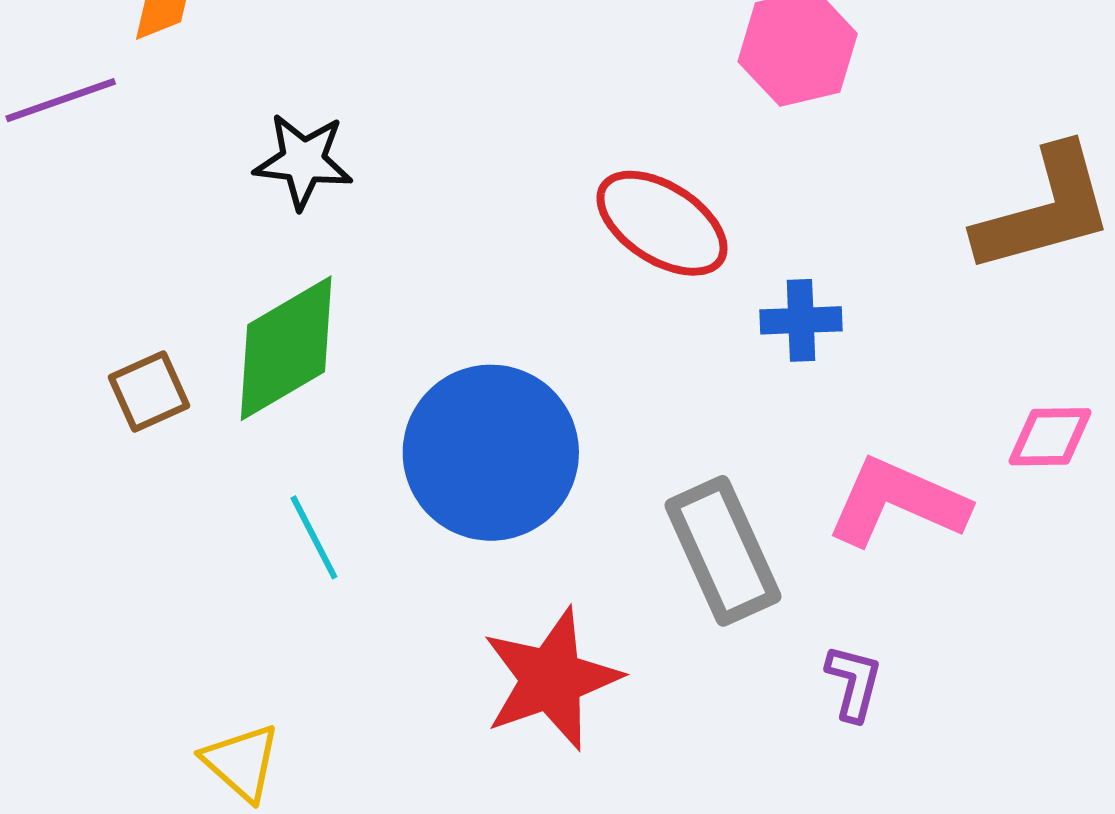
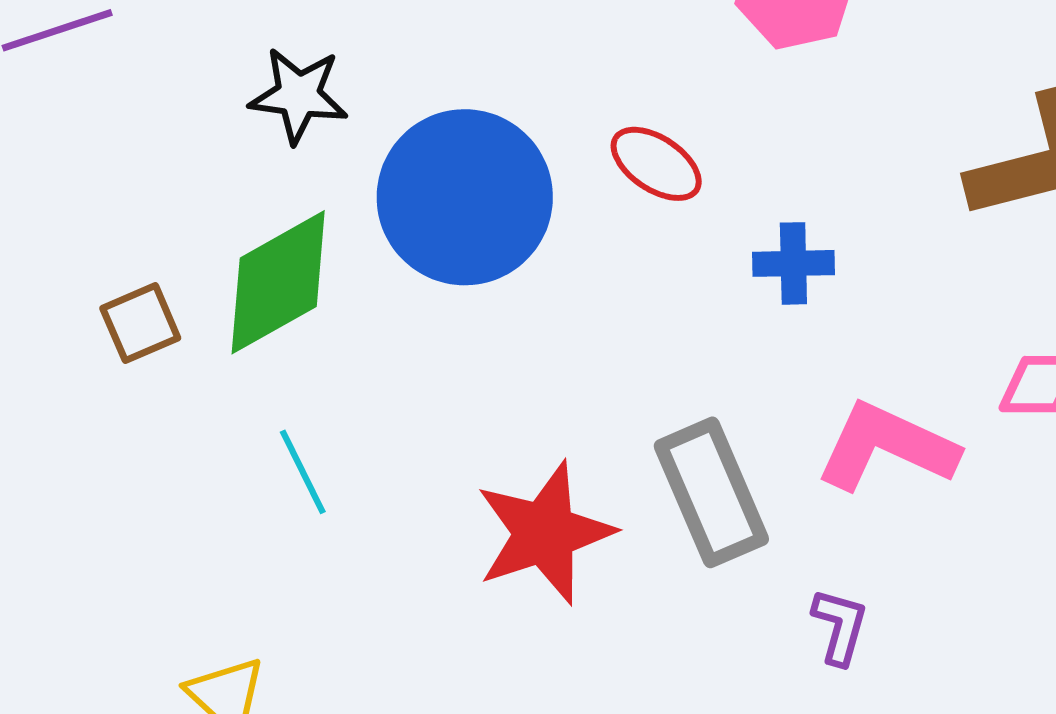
red ellipse: (662, 223) -> (656, 164), size x0.7
blue circle: (491, 453) -> (465, 197), moved
red star: (551, 679) -> (545, 533), moved

